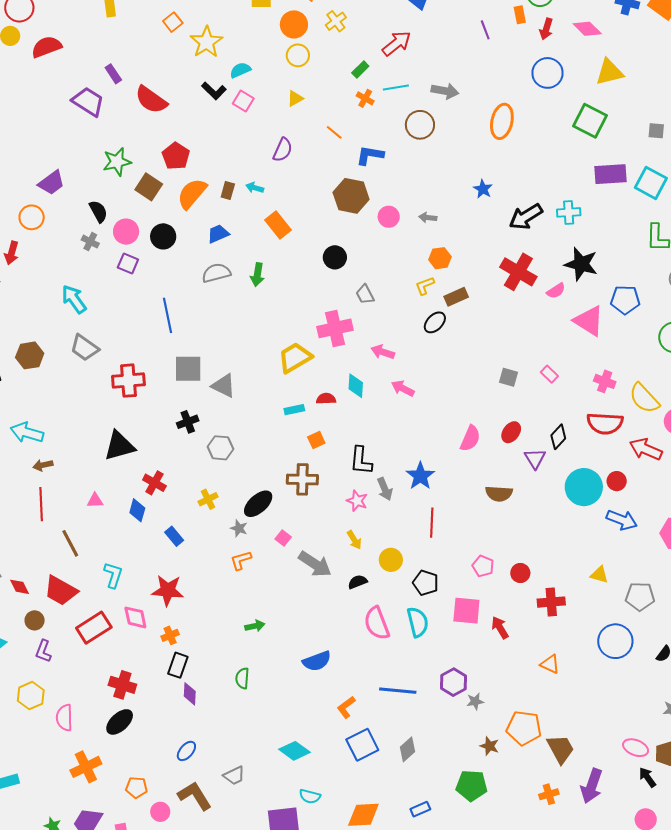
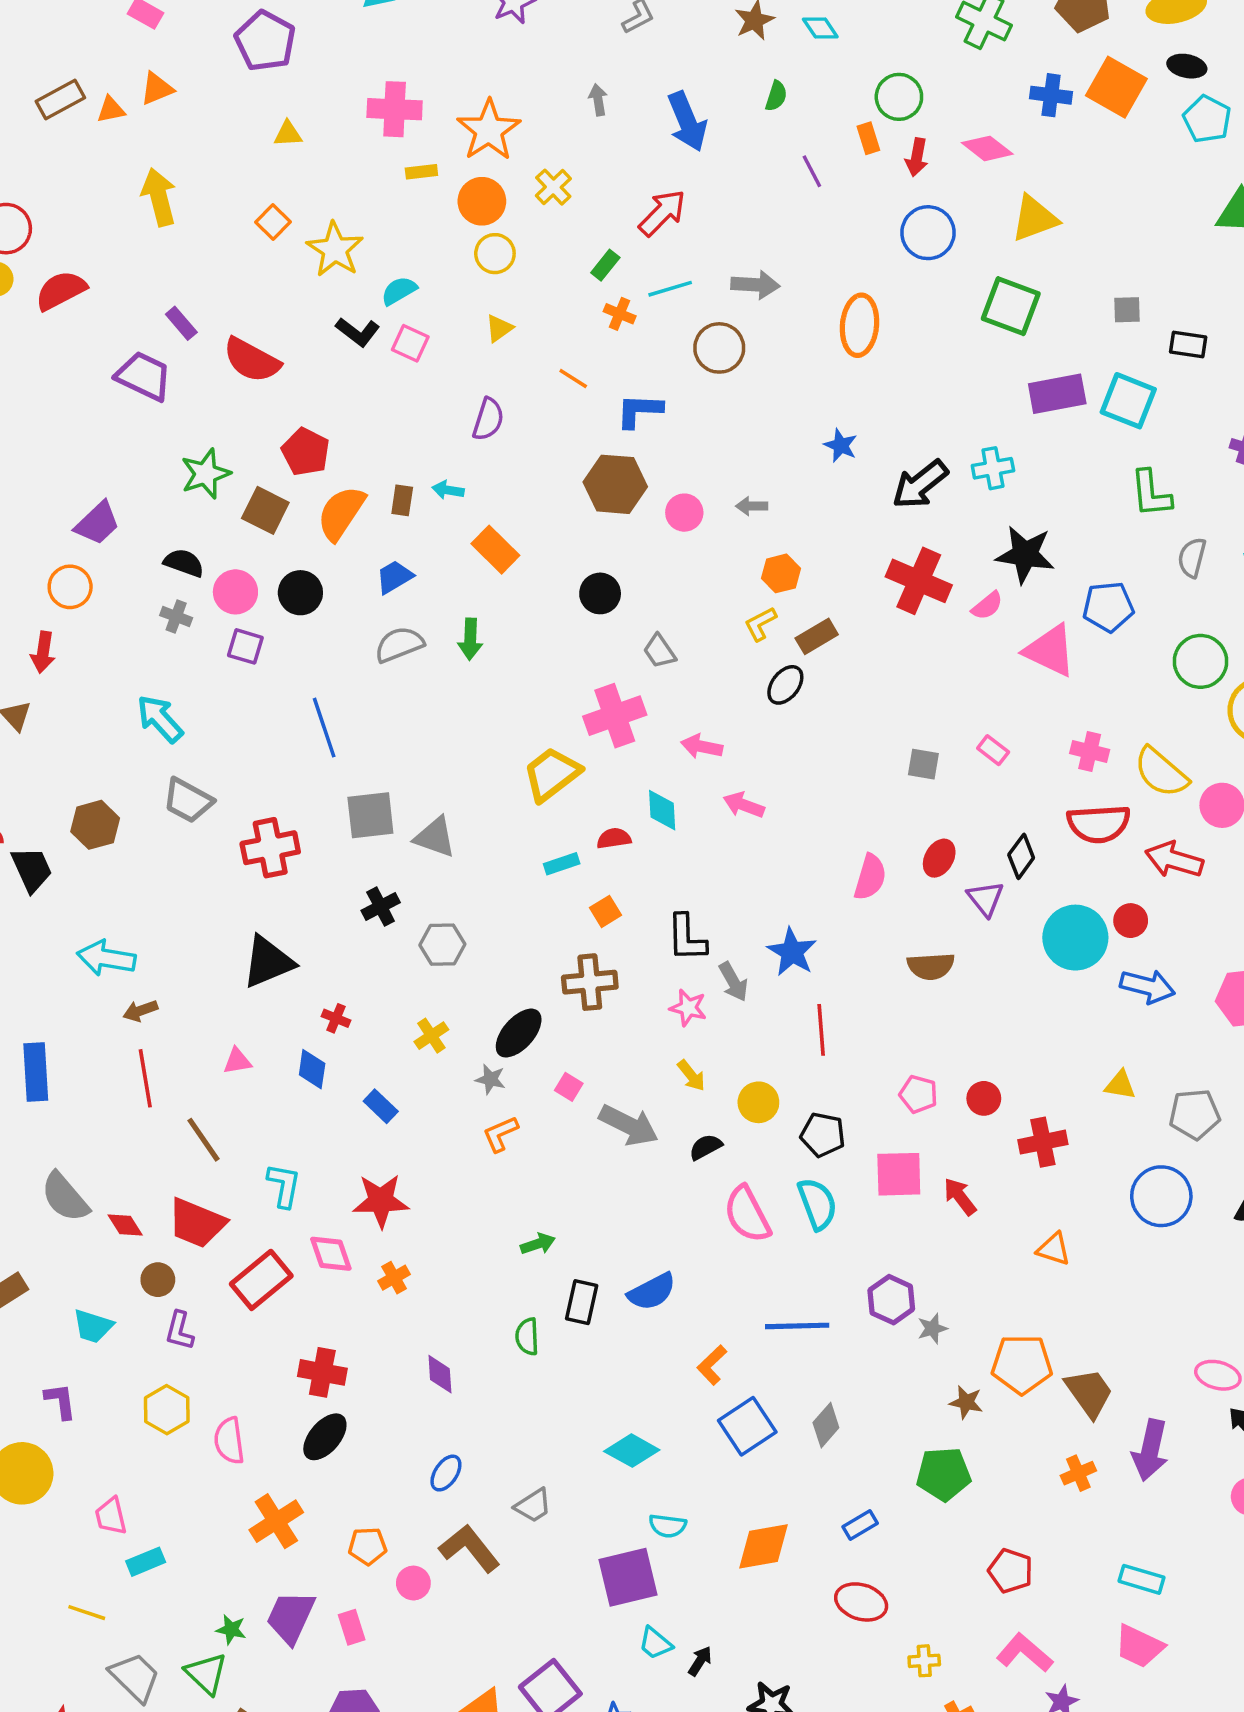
black semicircle: (98, 211) -> (184, 563), turned -35
red cross: (154, 483) -> (336, 1018), size x0.7
black rectangle: (178, 665) -> (582, 1302), moved

